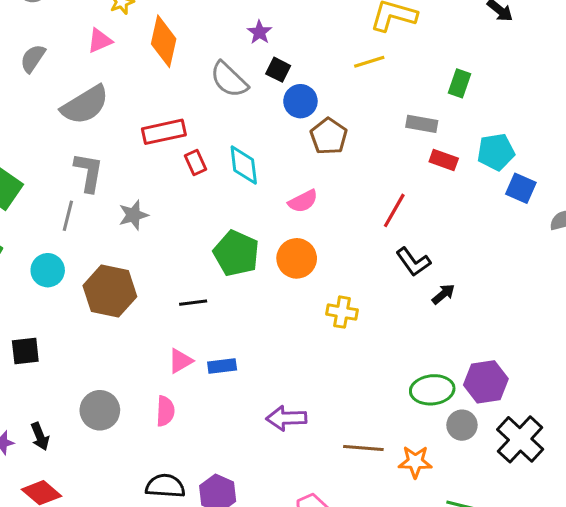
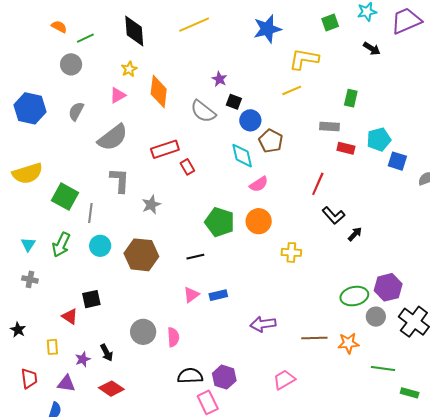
cyan diamond: (244, 165) -> (242, 156), moved
gray line: (68, 216) -> (90, 213), moved
pink semicircle: (165, 411) -> (173, 337), moved

